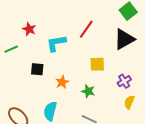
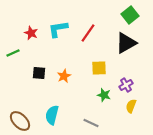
cyan L-shape: (56, 43) -> (58, 29), moved
orange star: (62, 82) -> (64, 76), moved
green star: (88, 91) -> (104, 95), moved

